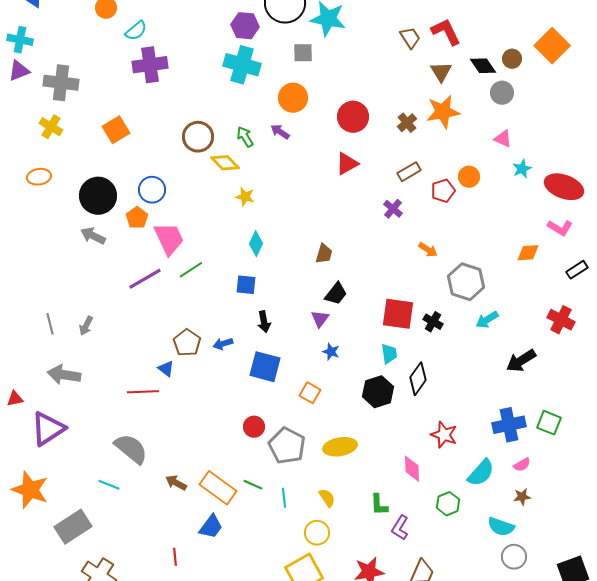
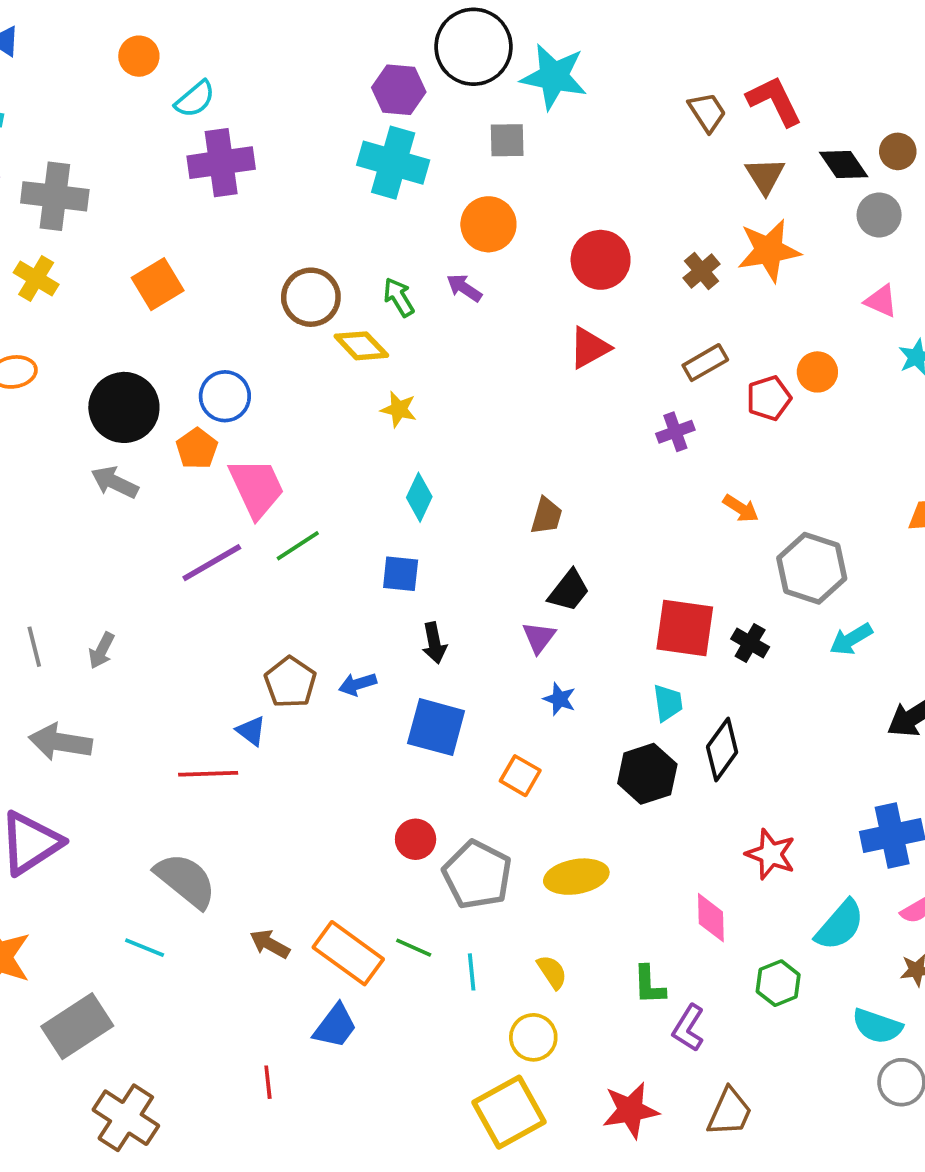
purple cross: (393, 209) -> (675, 432), turned 30

